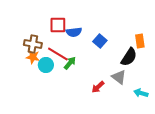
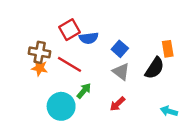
red square: (58, 25) -> (69, 30), turned -30
green arrow: (70, 63) -> (84, 91), moved
cyan circle: (46, 65) -> (61, 106), moved, size x1.5
gray triangle: (119, 77) -> (121, 72), moved

